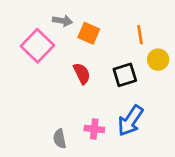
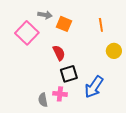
yellow circle: (158, 60) -> (114, 51), moved
black square: (125, 75) -> (69, 74), moved
pink cross: (94, 129) -> (60, 94), moved

